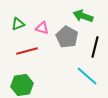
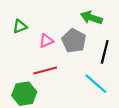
pink triangle: (42, 28) -> (46, 41), moved, turned -40
red line: (27, 51) -> (45, 71), moved

